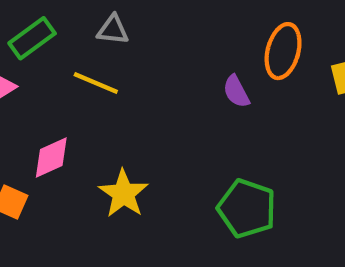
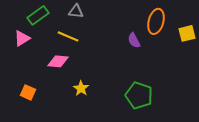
pink diamond: (51, 157) -> (58, 61), moved, turned 30
yellow star: (124, 194) -> (81, 88), size x0.7

